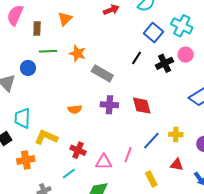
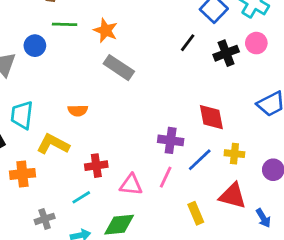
gray rectangle: (102, 73) -> (119, 68), moved
purple cross: (109, 105) -> (171, 140), moved
red diamond: (142, 106) -> (211, 117), moved
orange semicircle: (75, 109) -> (78, 111), moved
red cross: (78, 150) -> (96, 166), turned -35
red triangle: (177, 165) -> (233, 196), size x1.5

